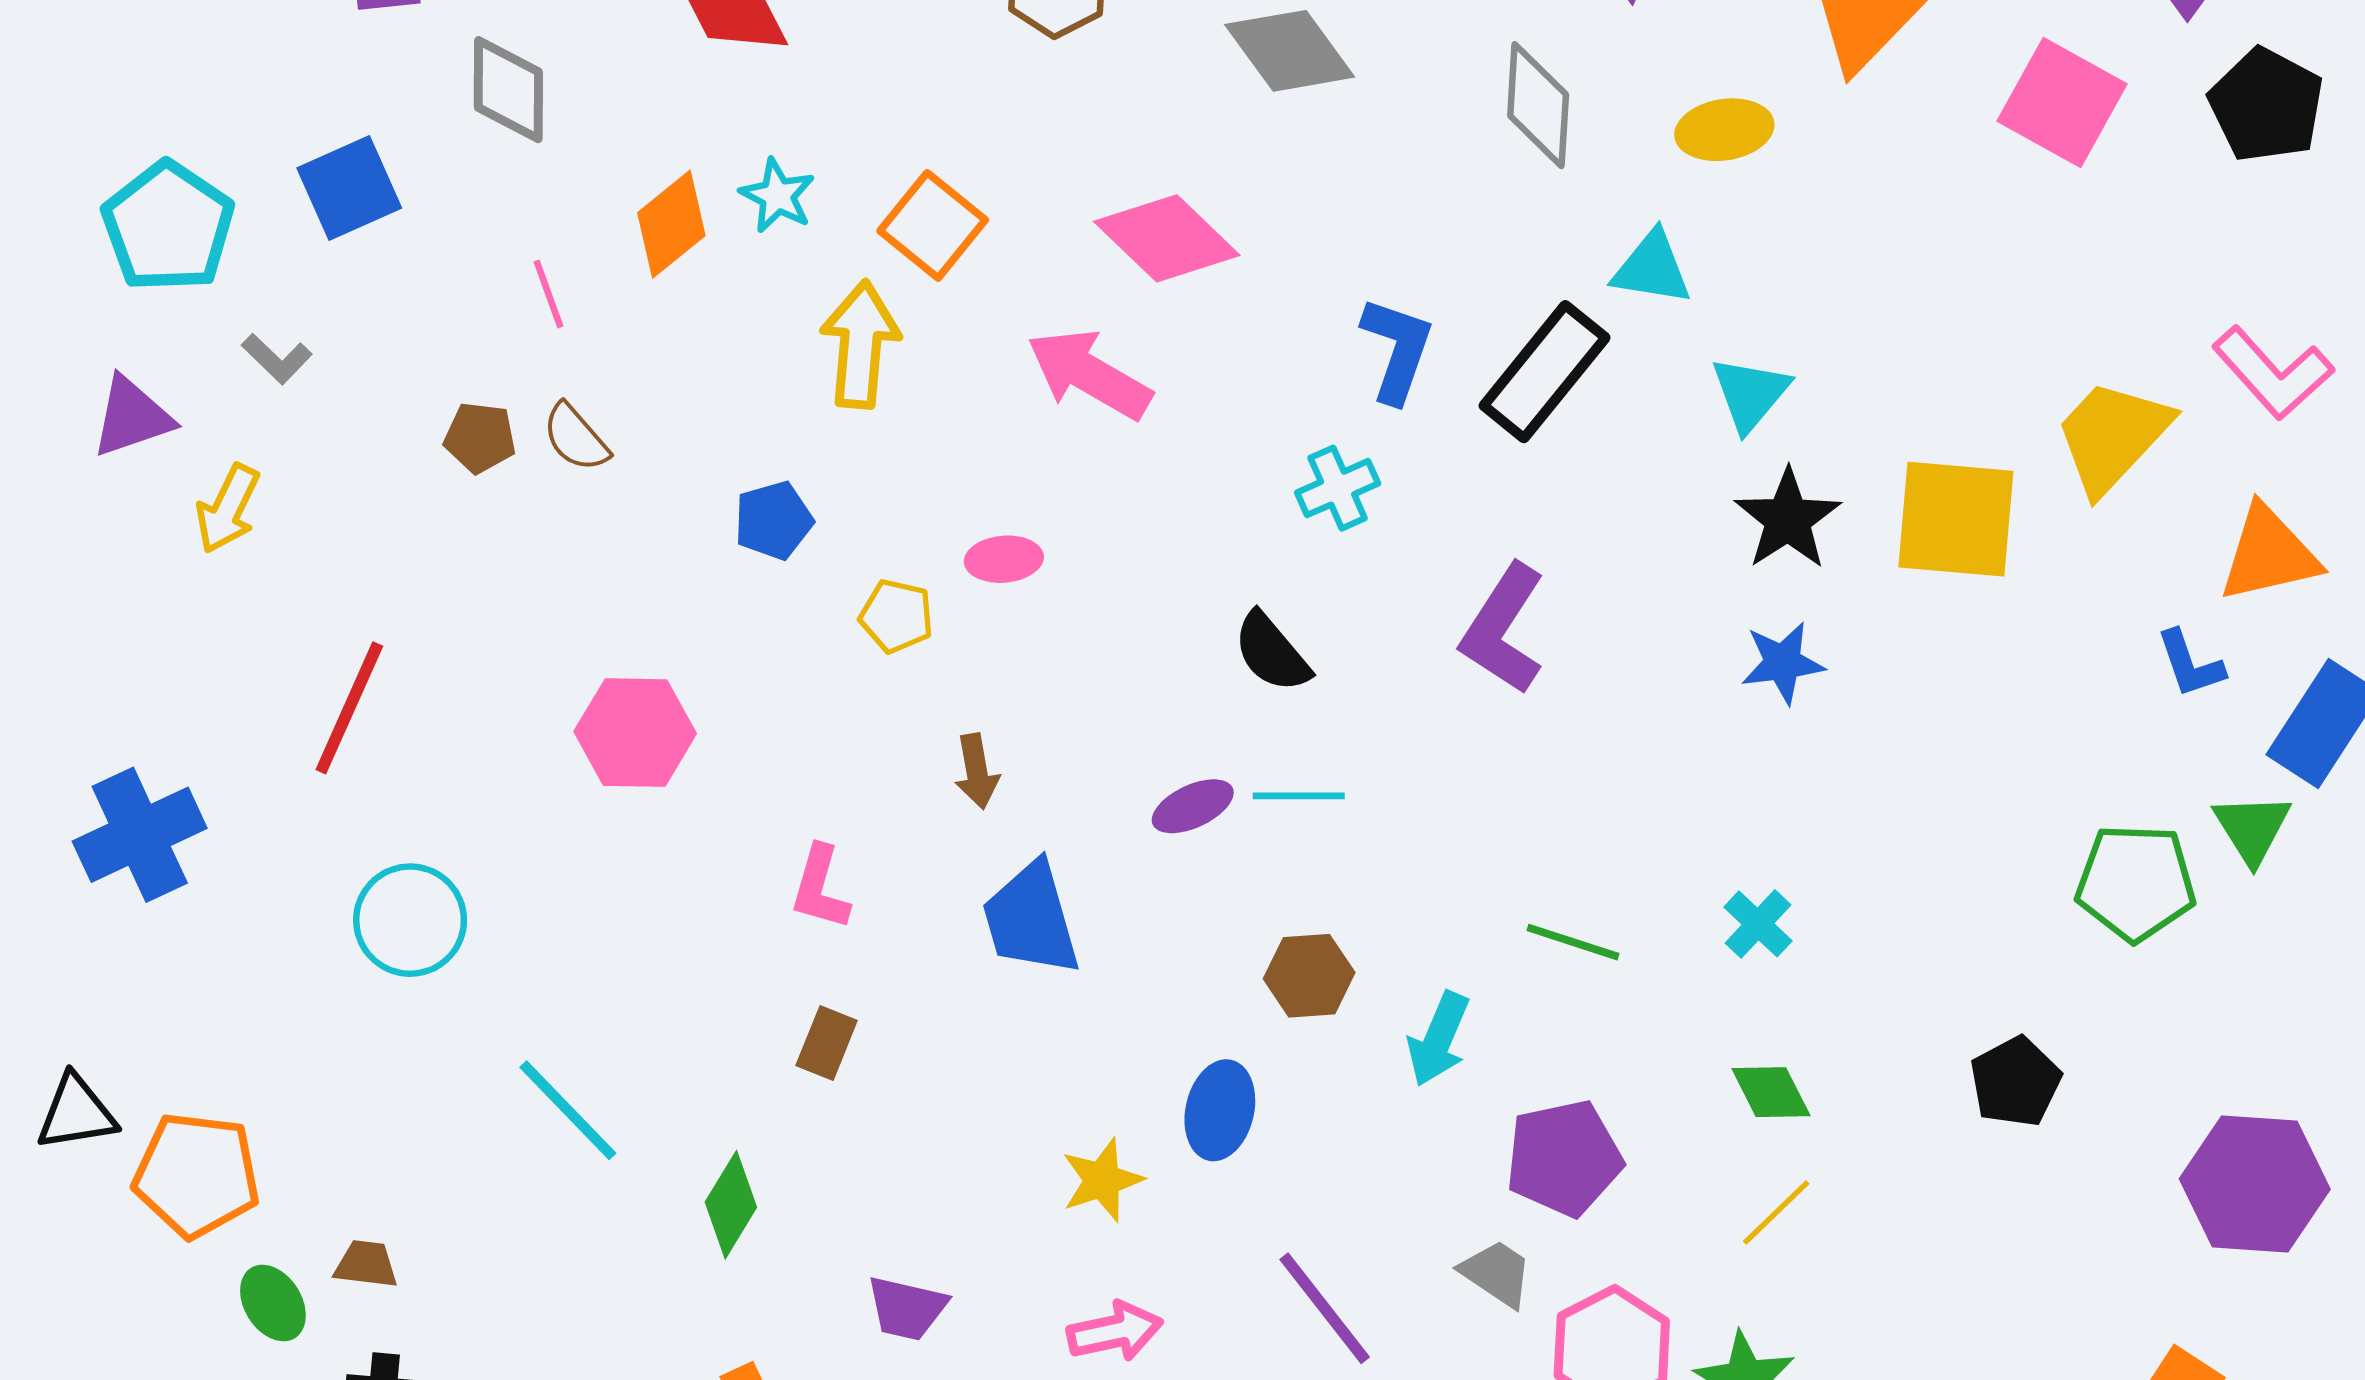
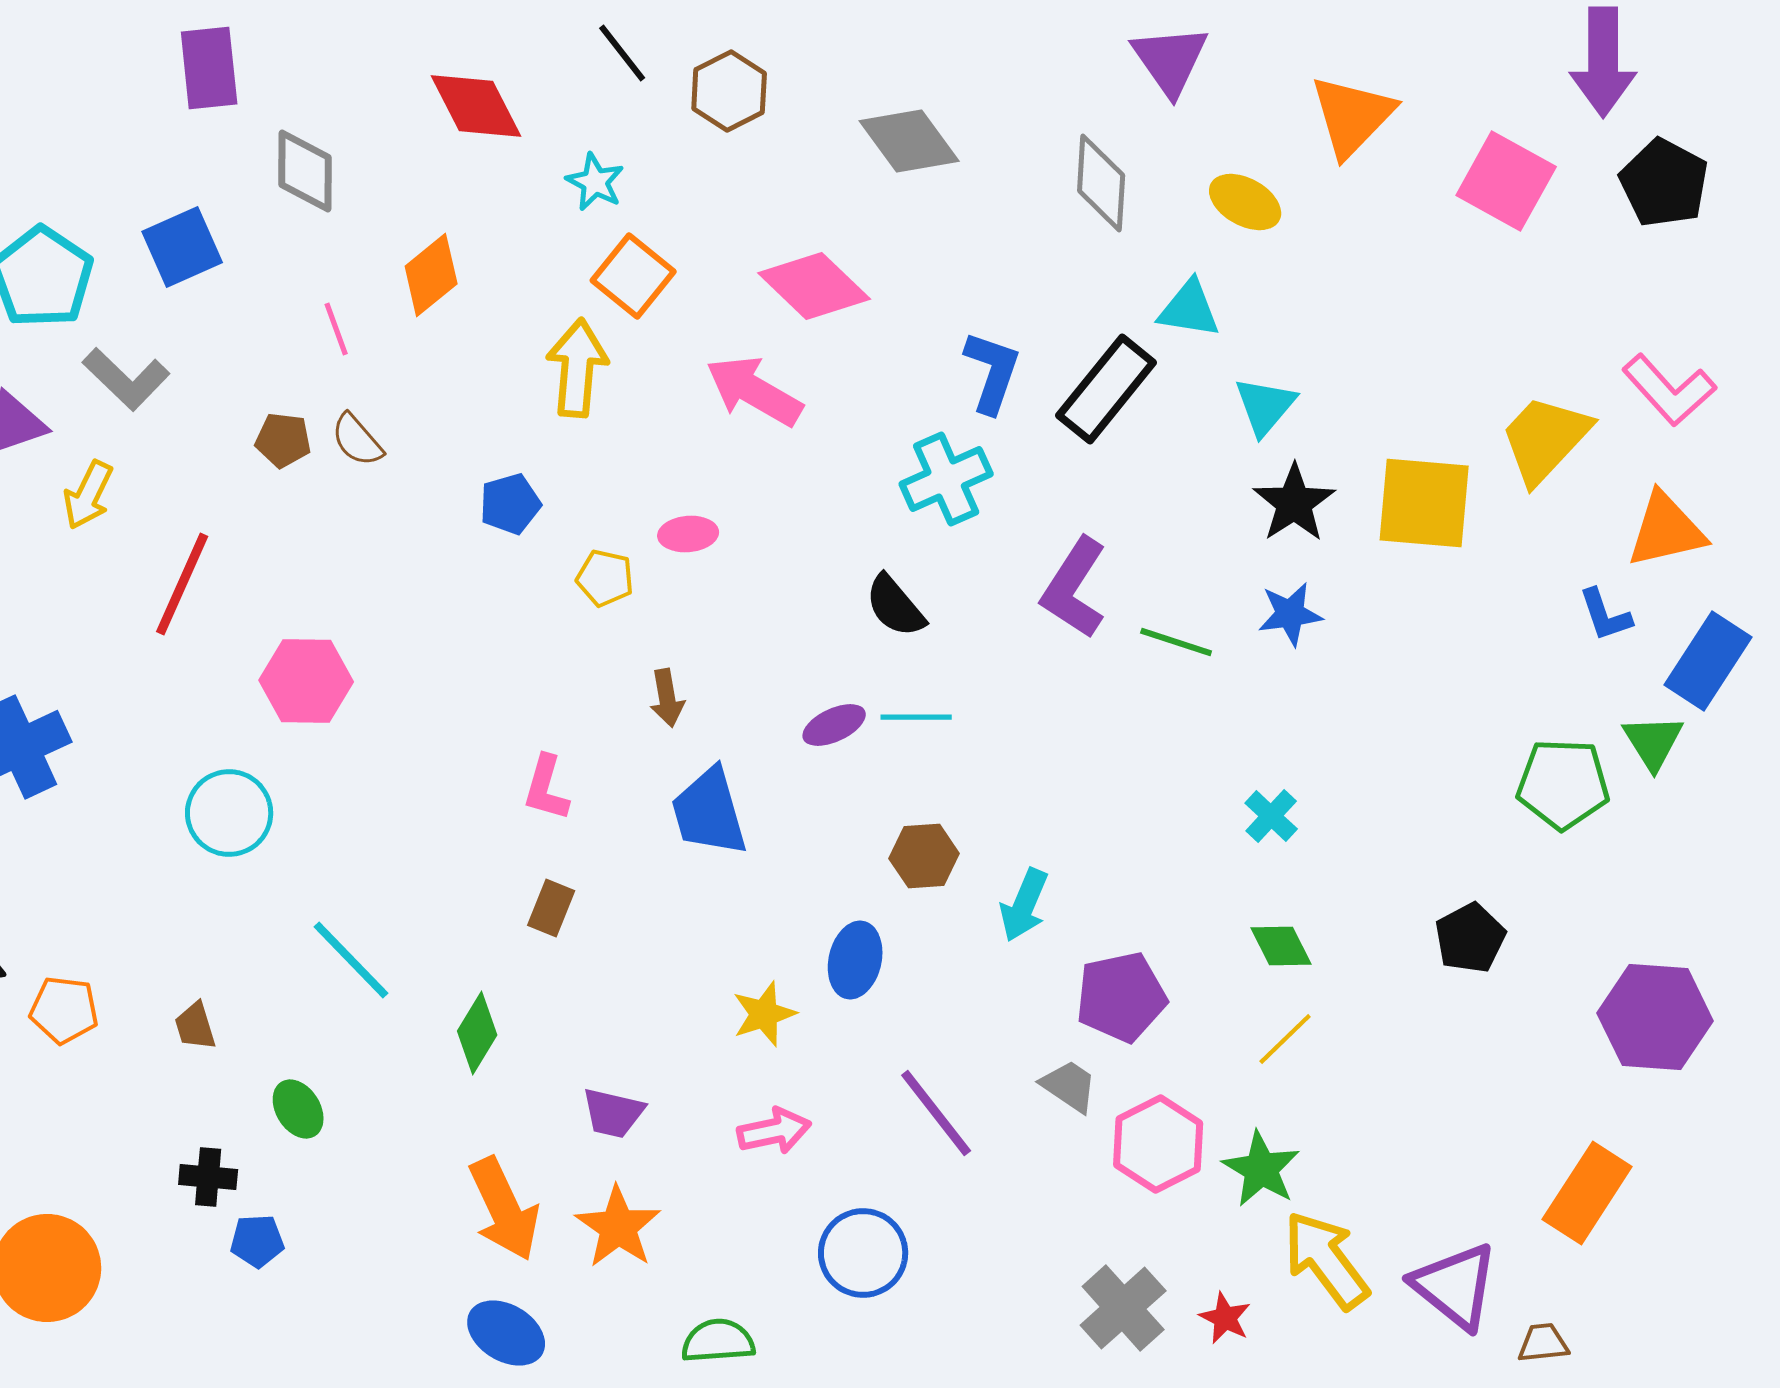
yellow ellipse: (1724, 130) -> (1245, 202), turned 38
cyan star: (777, 196) -> (595, 182), moved
gray L-shape: (277, 359) -> (126, 379), size x1.6
cyan cross: (1338, 488) -> (946, 479), size x1.4
red line: (349, 708) -> (182, 584), moved
pink hexagon: (635, 733) -> (306, 681), moved
green line: (1573, 942) -> (1176, 642), moved
orange pentagon: (197, 1175) -> (64, 1010), size x0.7
brown trapezoid: (366, 1264) -> (195, 1026), moved, turned -114
green ellipse: (273, 1303) -> (298, 1109), moved

